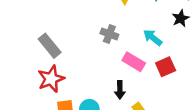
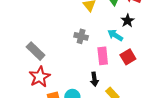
black star: (181, 18) -> (128, 21), moved
pink rectangle: (134, 62) -> (103, 56), turned 60

